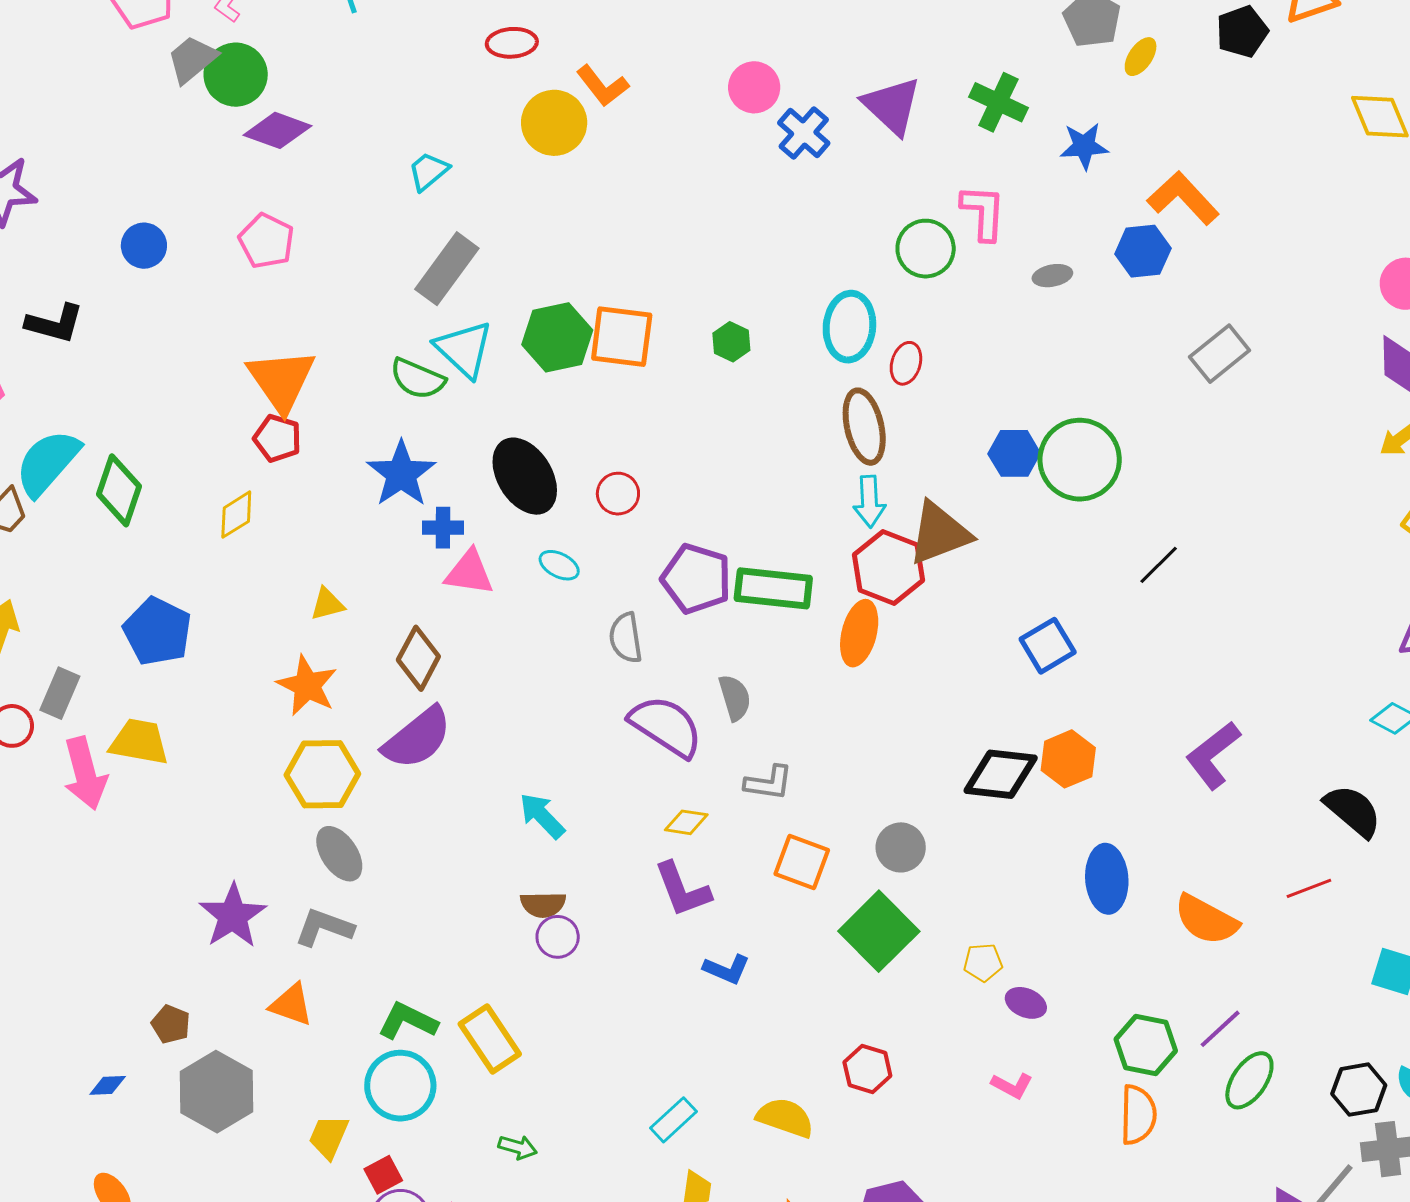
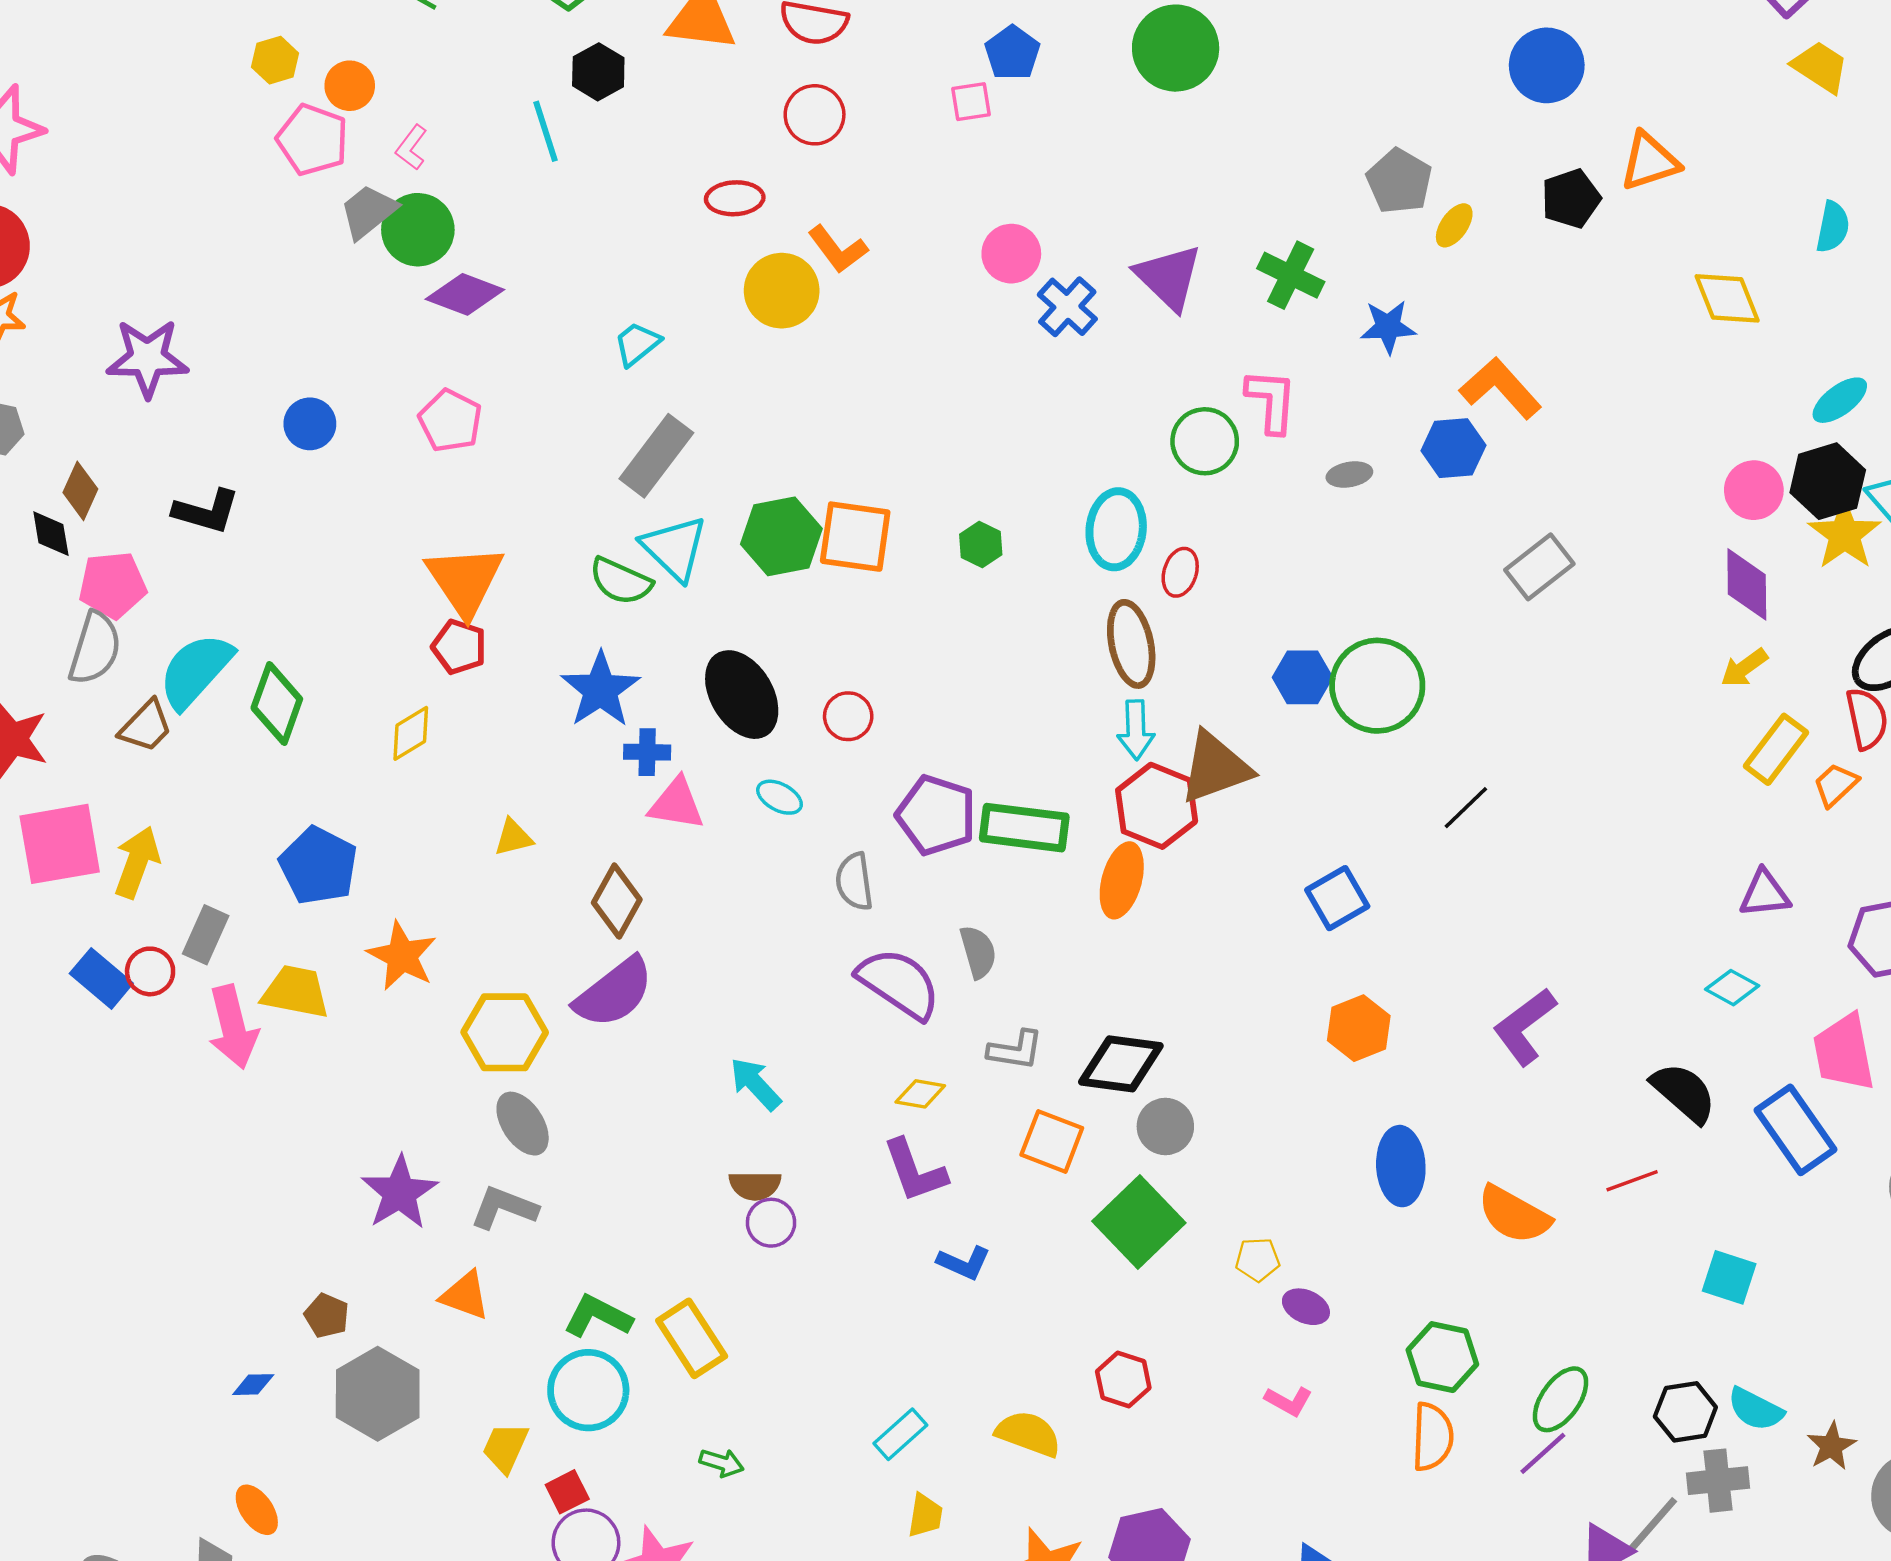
orange star: (307, 686) -> (402, 956), moved
black diamond: (1001, 774) -> (1121, 1064), moved
purple line: (1220, 1029) -> (1543, 1453), moved

